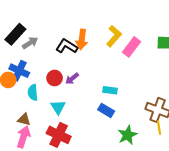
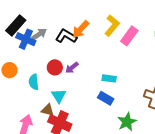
orange arrow: (82, 39) -> (81, 29), turned 36
gray arrow: (30, 43) -> (39, 34), moved
blue cross: (19, 71) -> (26, 39), moved
brown triangle: (24, 119) -> (48, 110), moved

